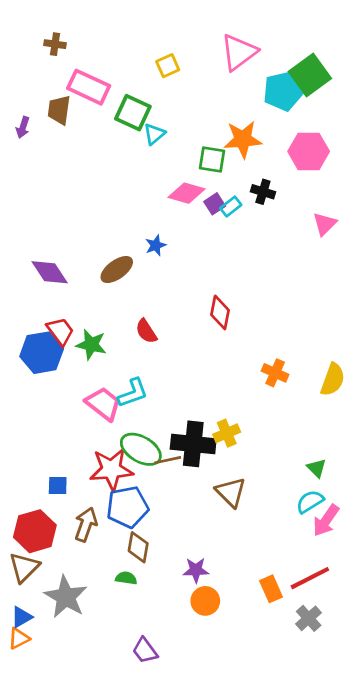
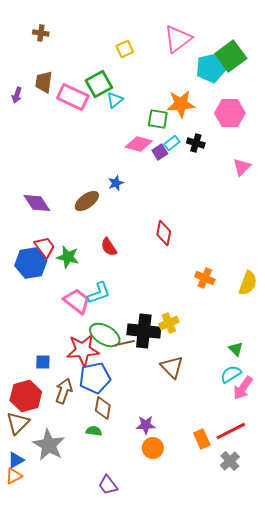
pink rectangle: (89, 87) -> (73, 97), moved
green square: (133, 113) -> (99, 84), turned 36
cyan rectangle: (231, 206) -> (172, 143), moved

